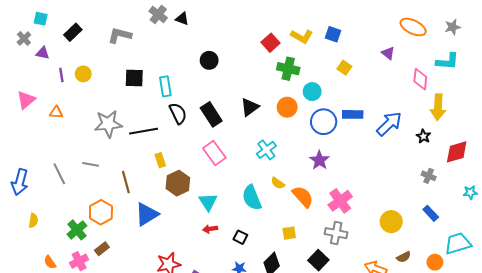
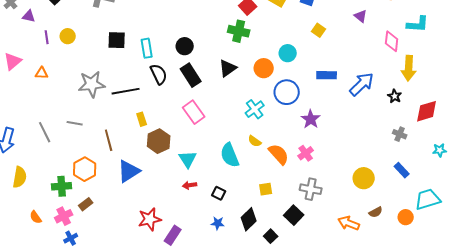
black circle: (209, 60) -> (185, 46), moved
green cross: (288, 69) -> (239, 31), moved
blue circle: (324, 122) -> (287, 92), moved
cyan cross: (266, 150) -> (255, 109), moved
purple star: (319, 160) -> (311, 119), moved
pink cross: (340, 201) -> (306, 153), moved, size x0.7
yellow semicircle: (33, 221) -> (20, 177), size x1.5
green cross: (77, 230) -> (62, 186), turned 36

